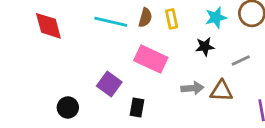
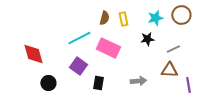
cyan line: (111, 22) -> (79, 38), moved, turned -40
red diamond: (48, 26) -> (33, 54), moved
gray arrow: (192, 88) -> (138, 81), moved
brown triangle: (221, 91) -> (169, 70), moved

